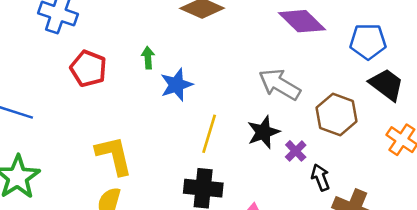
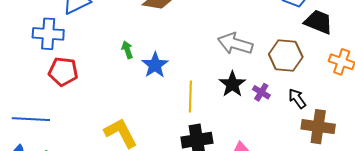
red pentagon: (88, 69) -> (63, 71), moved
black arrow: (321, 177) -> (297, 99), moved

